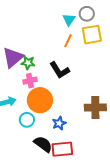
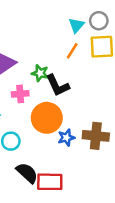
green star: (28, 63) -> (40, 73), moved
orange circle: (40, 100) -> (47, 118), moved
blue star: (59, 123) -> (66, 138), moved

